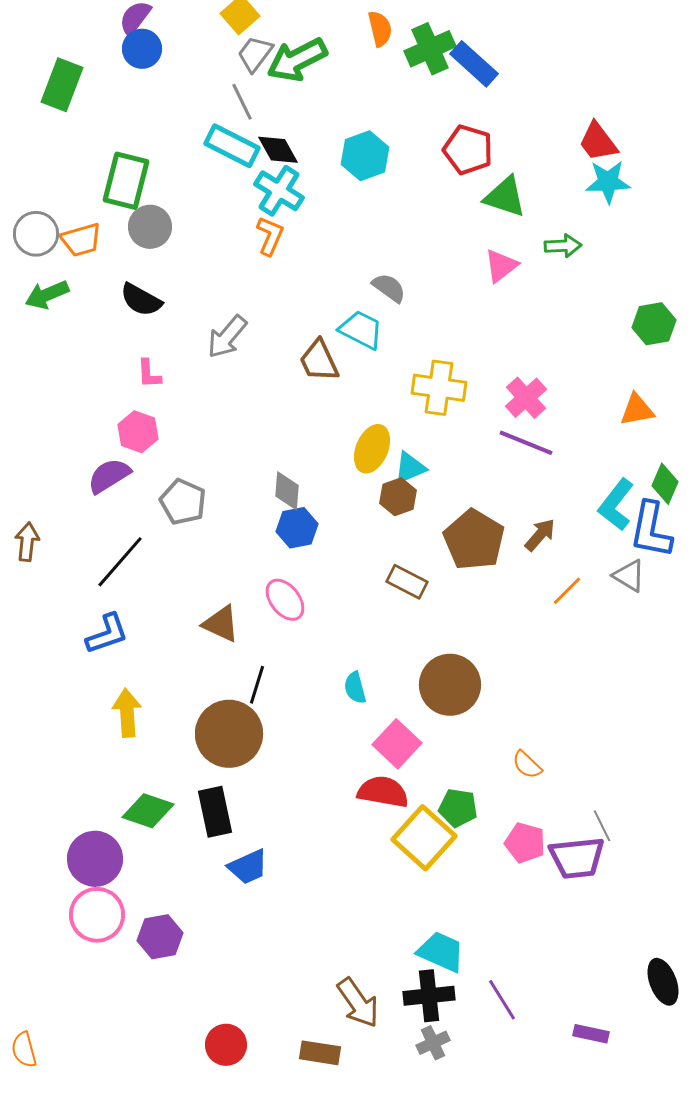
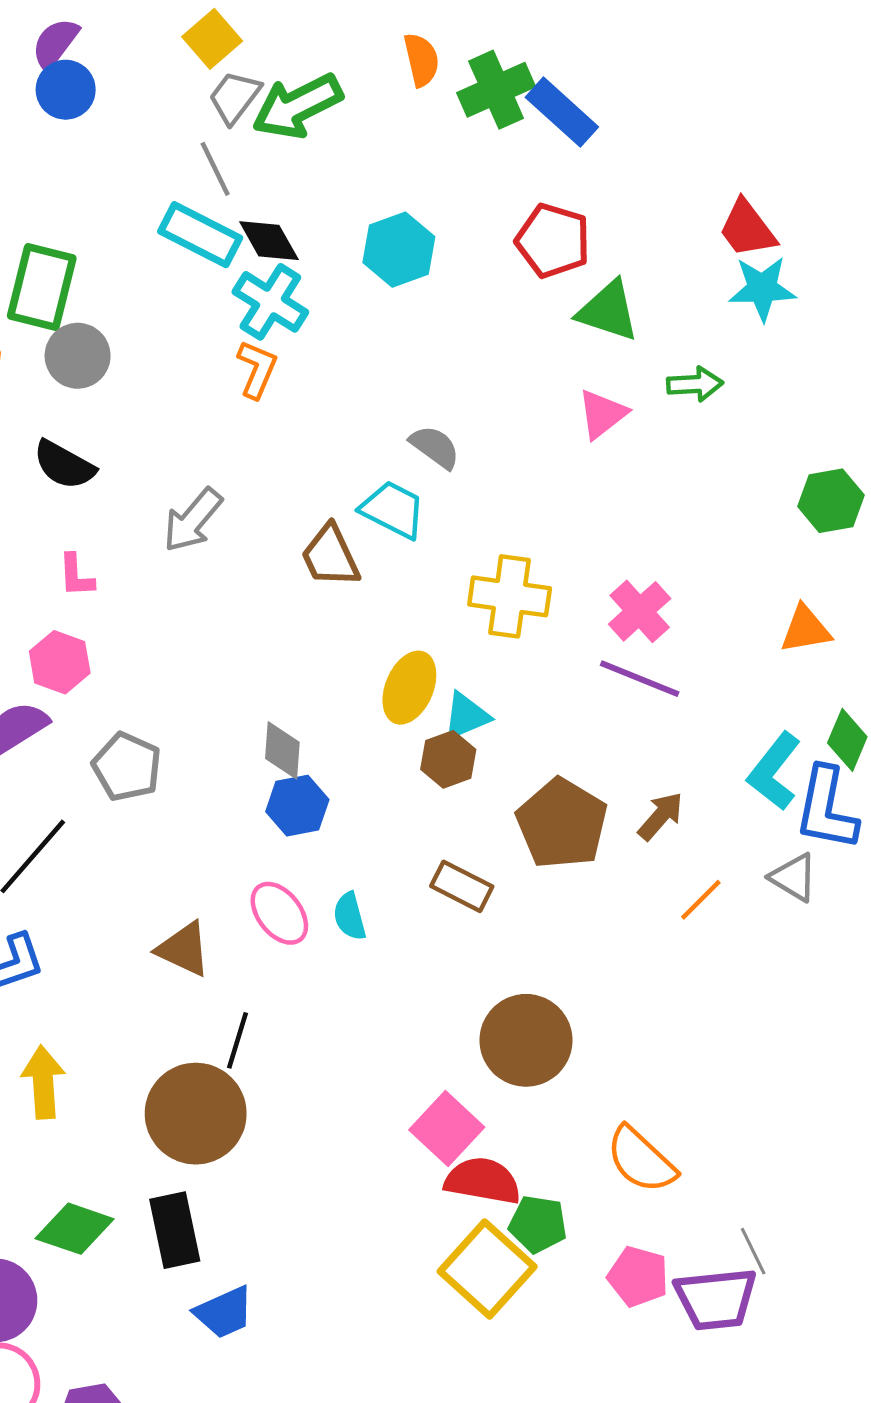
cyan semicircle: (355, 688) -> (350, 916), moved
orange semicircle: (527, 765) -> (641, 1160), size x1.6
red semicircle: (383, 792) -> (483, 1181), moved

